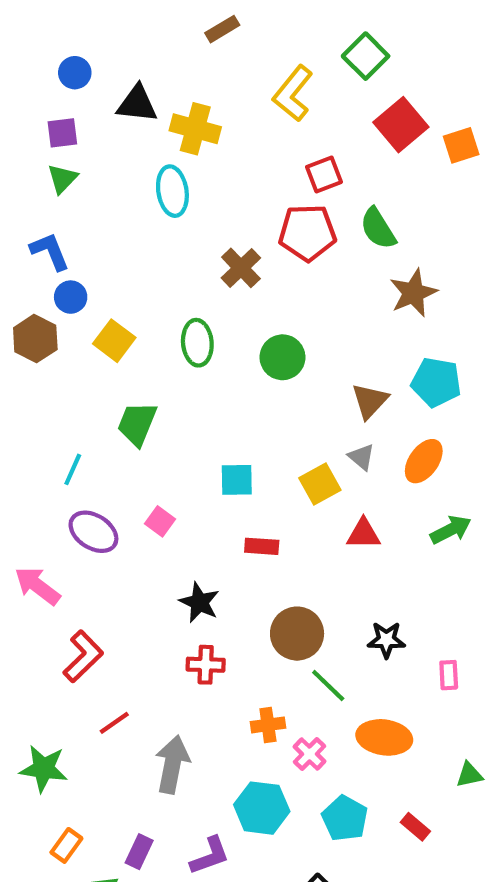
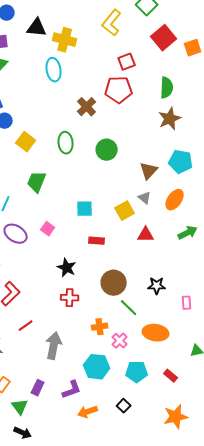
green semicircle: (378, 228) -> (167, 88), moved, turned -145
cyan pentagon: (345, 818) -> (137, 372), turned -30

